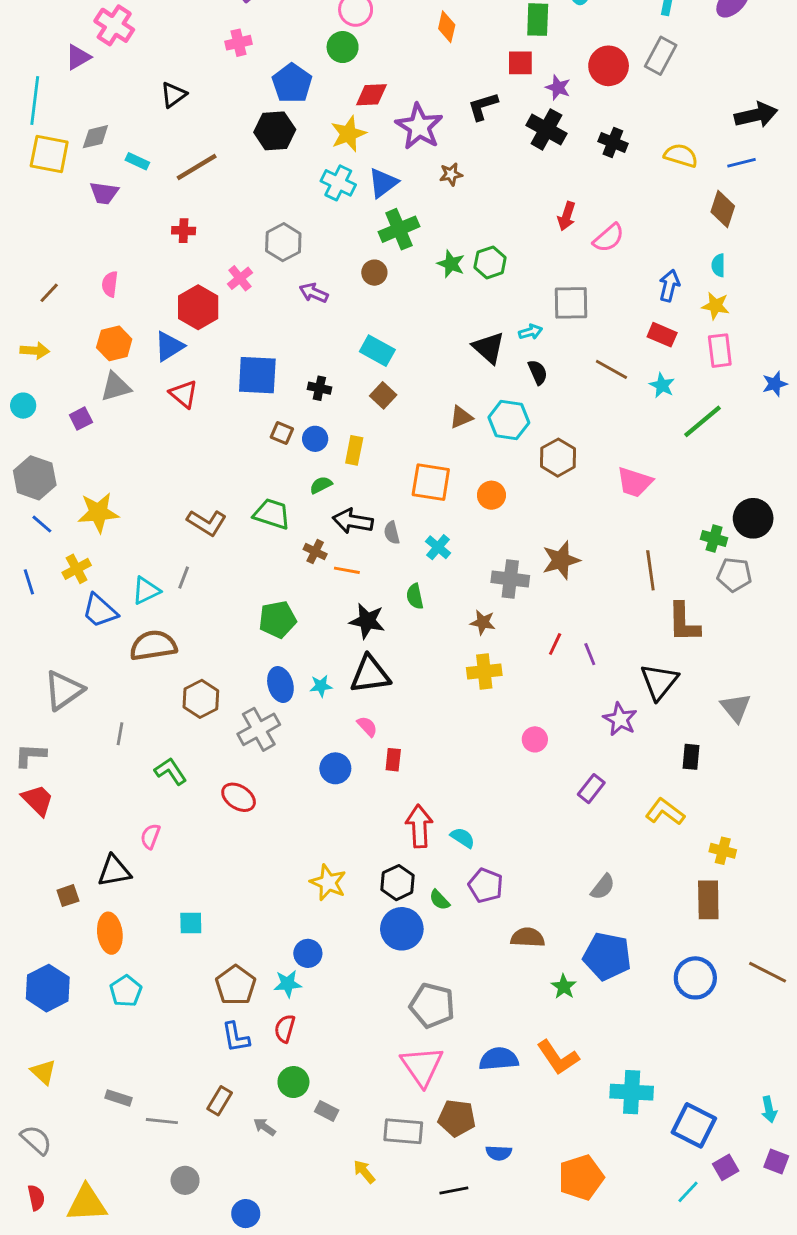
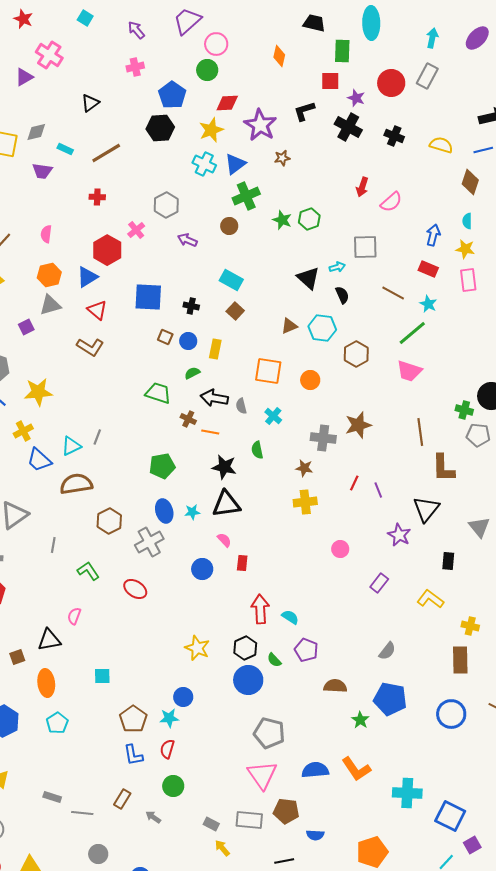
green line: (703, 421) -> (412, 333), moved
brown L-shape: (207, 523) -> (90, 347), moved
gray rectangle: (327, 1111) -> (211, 824), moved

